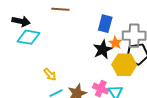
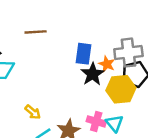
blue rectangle: (105, 24) -> (84, 54), moved

